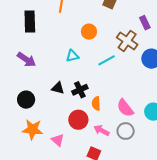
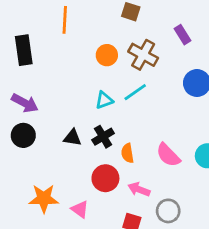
brown cross: (127, 41) -> (143, 55), moved
cyan triangle: (72, 56) -> (104, 100), moved
black circle: (26, 100) -> (23, 135), moved
gray circle: (126, 131) -> (168, 211), moved

